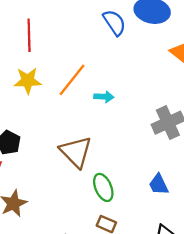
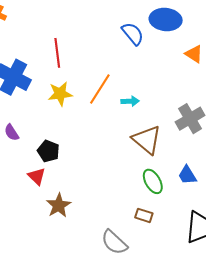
brown triangle: (76, 152) -> (147, 140), moved
green ellipse: (103, 187) -> (153, 181), moved

